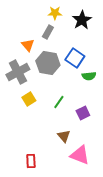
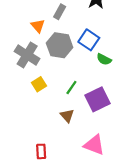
gray cross: (18, 72) -> (27, 55), turned -30
green semicircle: (89, 76) -> (104, 59), turned 32
purple square: (83, 113) -> (97, 99), size x1.6
brown triangle: (64, 136) -> (67, 116), moved

